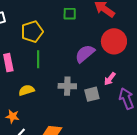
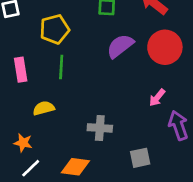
purple semicircle: (85, 54) -> (120, 46), moved
gray cross: (67, 86) -> (100, 128), moved
gray square: (92, 94) -> (140, 158), moved

